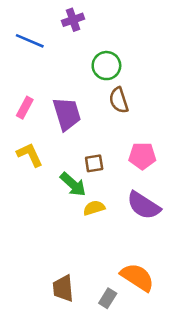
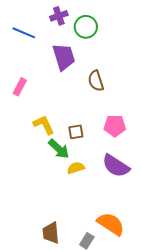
green circle: (106, 66) -> (86, 27), moved
purple trapezoid: (67, 114) -> (64, 57), moved
yellow L-shape: (30, 155) -> (44, 125), moved

